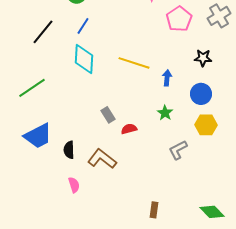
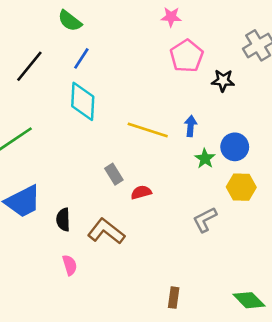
pink pentagon: (179, 19) -> (187, 56), moved
black star: (203, 58) -> (223, 81), moved
yellow line: (134, 63) -> (148, 130), moved
green star: (165, 113) -> (205, 159), moved

